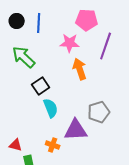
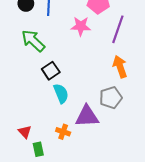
orange arrow: (80, 69) -> (120, 67), moved
red triangle: (16, 145) -> (25, 132), turned 32

